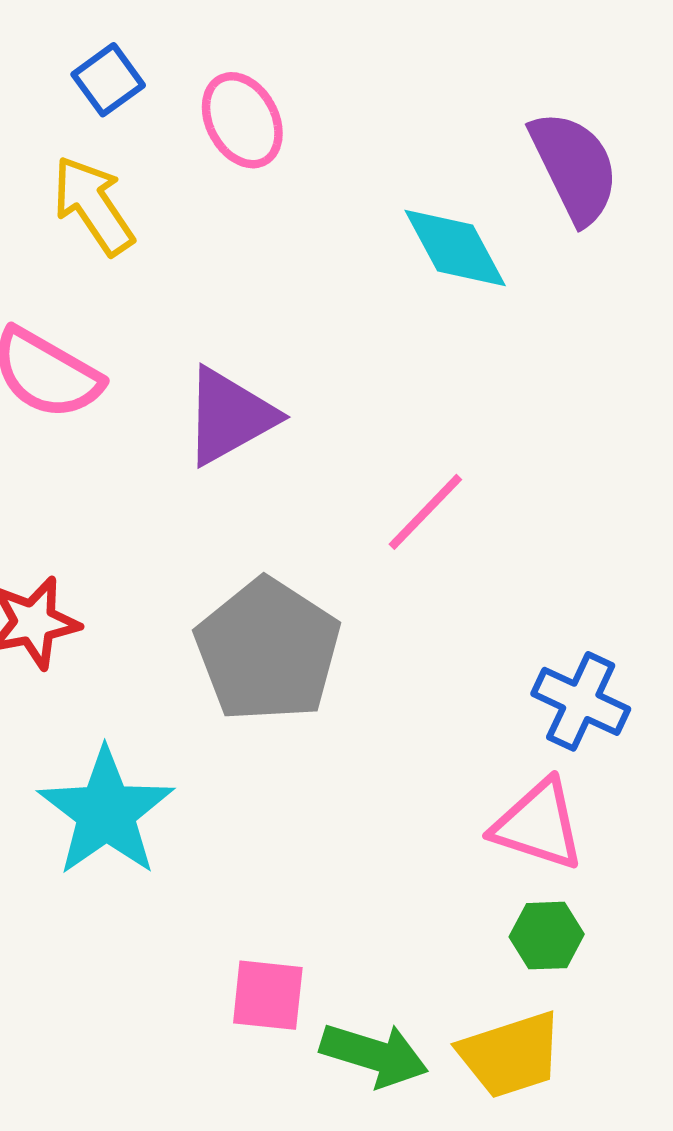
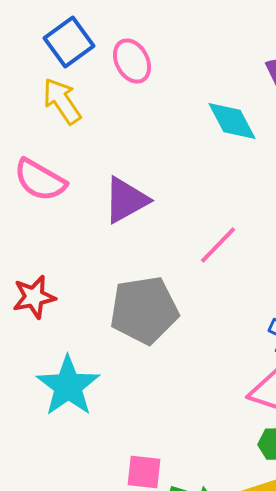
blue square: (108, 80) -> (69, 42), size x1.5
gray pentagon: (268, 650) -> (144, 310), turned 30

